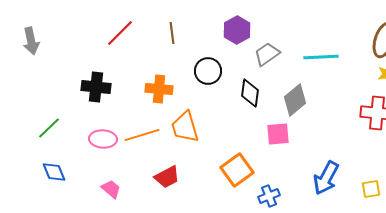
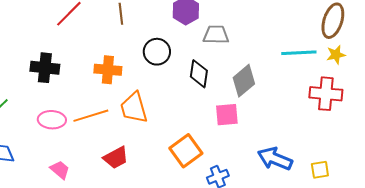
gray trapezoid: (267, 54) -> (216, 35), turned 36
cyan line: (321, 57) -> (299, 53), moved
blue arrow: (326, 178) -> (275, 159), turned 84

